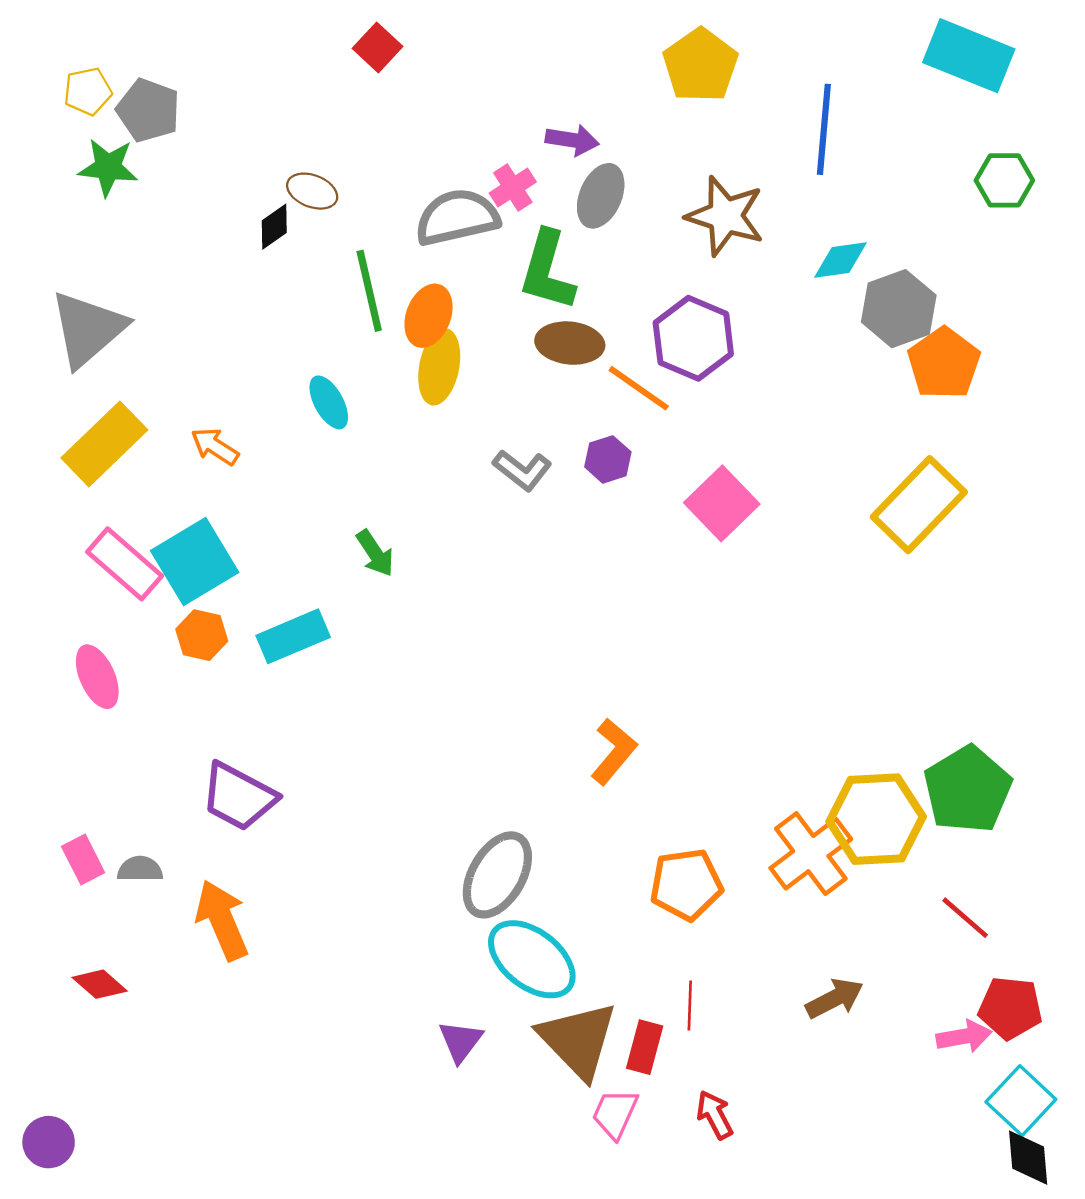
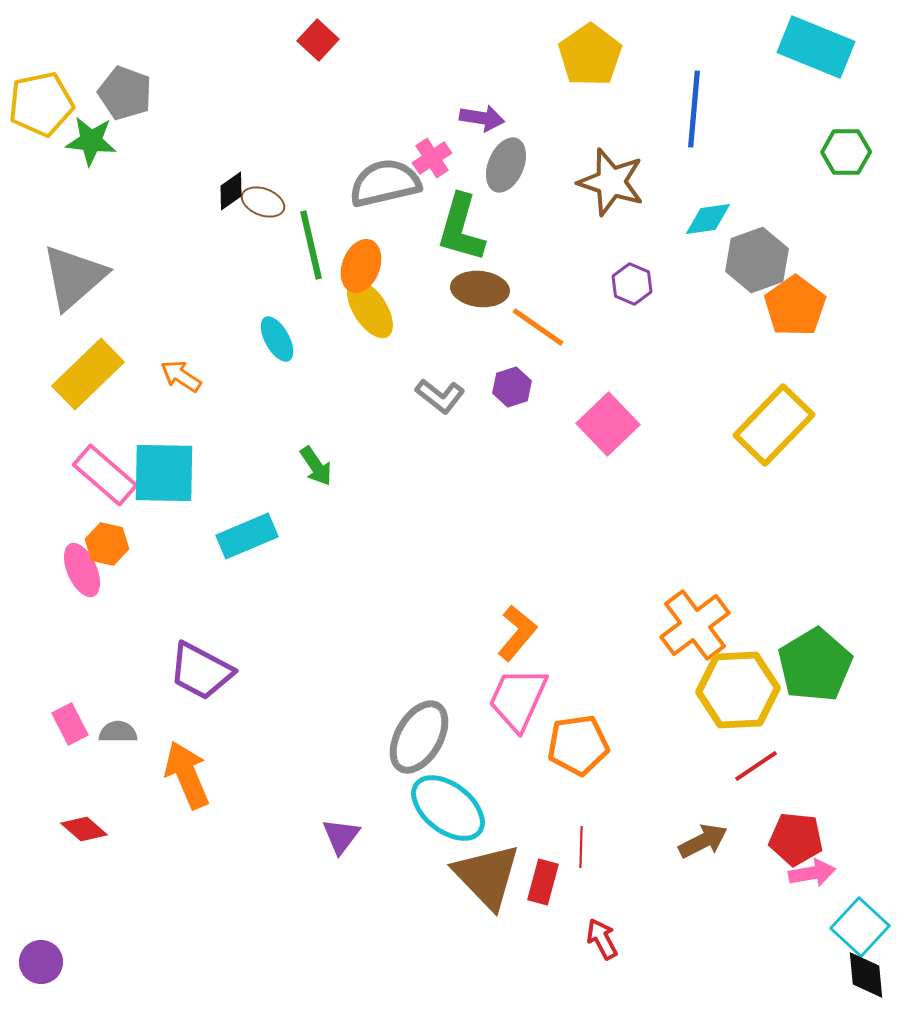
yellow pentagon: (88, 91) -> (41, 104), moved, size x1.6
brown ellipse: (312, 191) -> (263, 202), moved
purple hexagon: (693, 338) -> (632, 284), moved, size x0.6
yellow ellipse: (439, 367) -> (370, 309), turned -44
cyan square: (195, 562) -> (164, 473), turned 32
orange hexagon: (202, 635) -> (107, 544), moved
orange cross: (811, 854) -> (695, 625), moved
red line: (965, 918) -> (756, 766), moved, turned -75
red pentagon: (1010, 1008) -> (796, 839), moved
purple triangle: (461, 1041) -> (341, 836), moved
pink trapezoid: (615, 1114) -> (518, 699), moved, size x1.5

